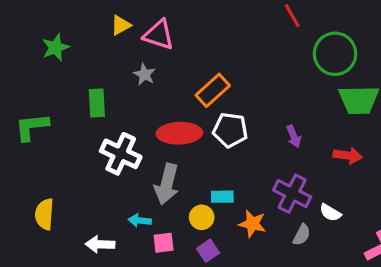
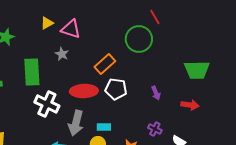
green circle: (335, 54) -> (139, 39), moved
green rectangle: (97, 103) -> (32, 72), size x1.5
purple cross: (292, 194) -> (155, 129), size x0.6
cyan rectangle: (222, 197) -> (104, 127), moved

